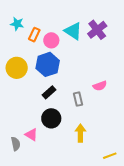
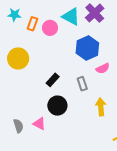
blue hexagon: (48, 64) -> (87, 48), moved
yellow arrow: (80, 133) -> (101, 107), moved
gray semicircle: (16, 144) -> (18, 126), moved

